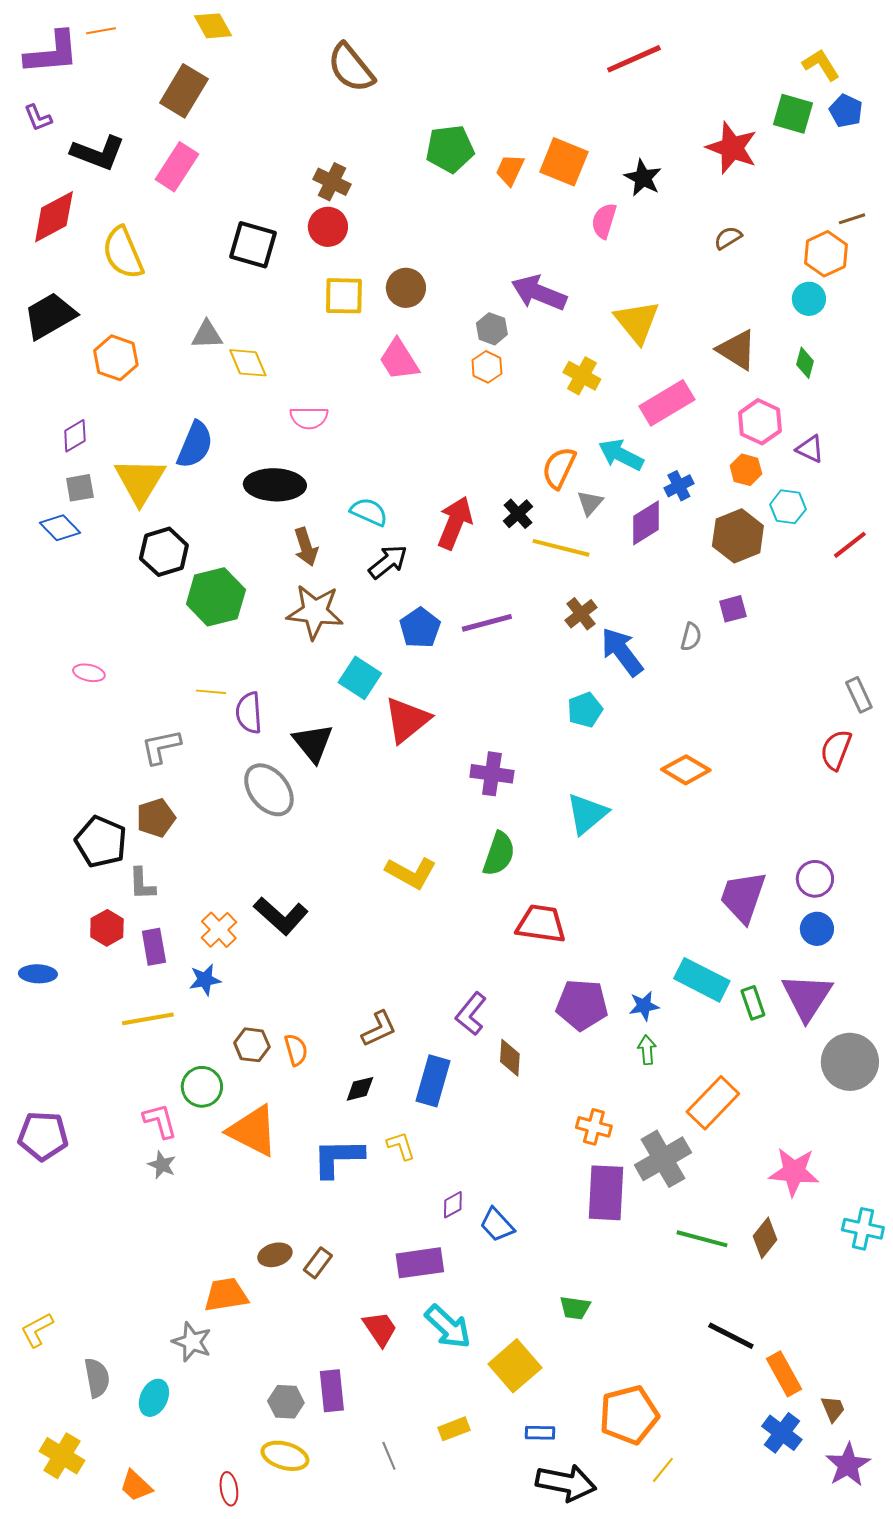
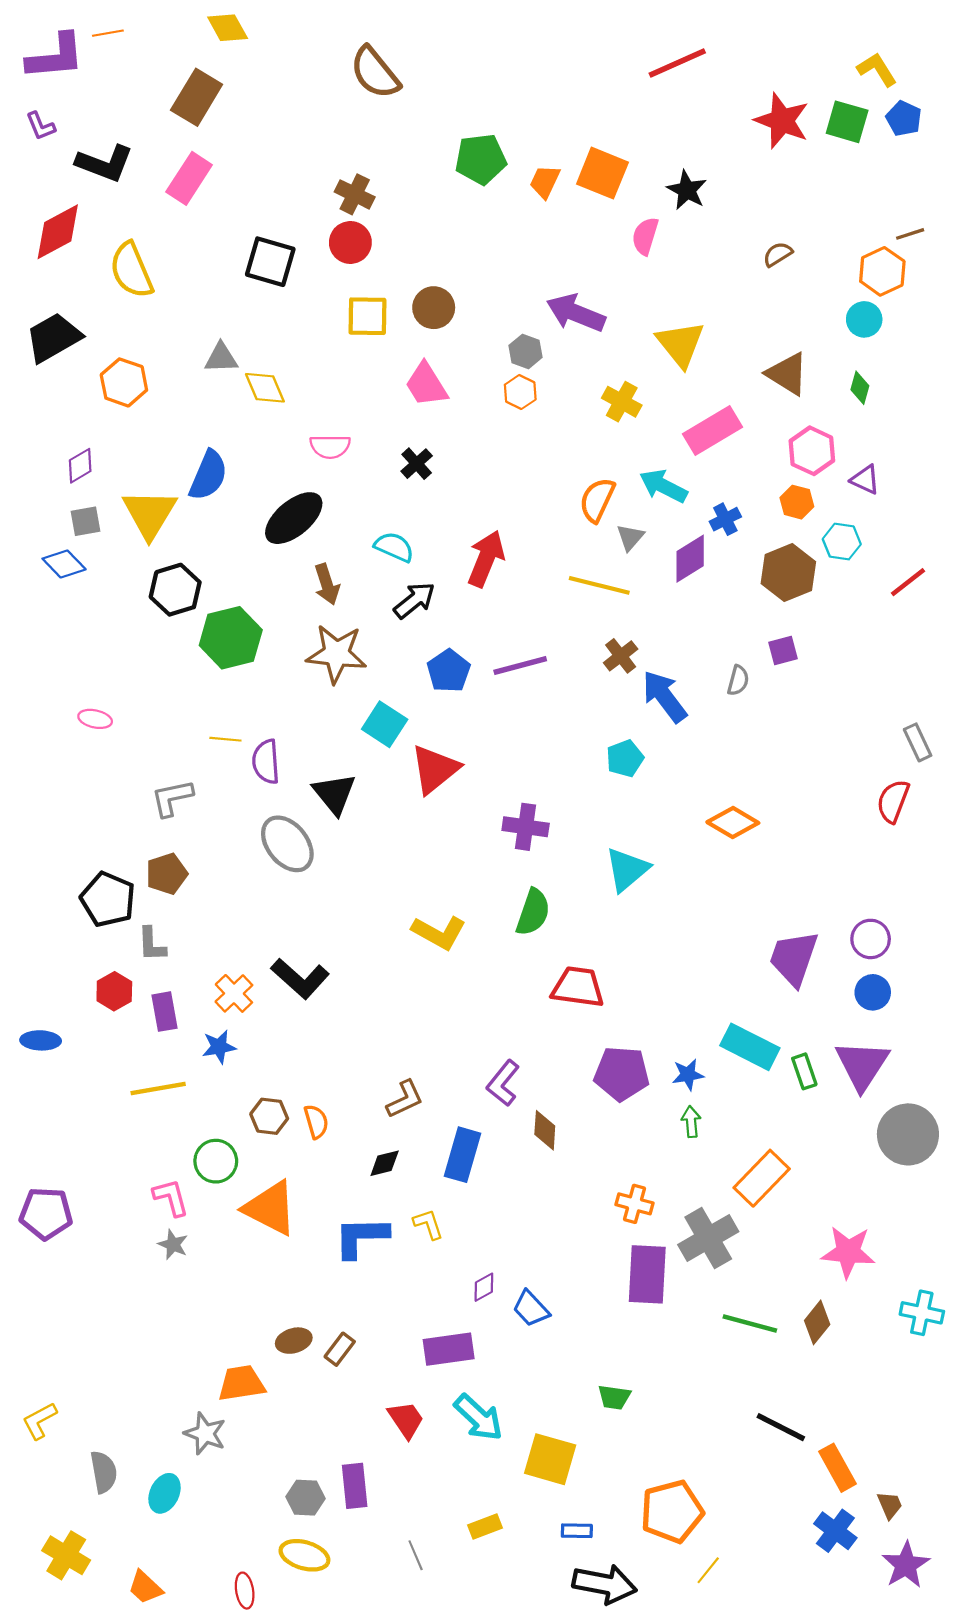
red star: (732, 148) -> (782, 121), moved
black ellipse: (275, 485) -> (294, 518), turned -42
black cross: (518, 514) -> (417, 464), moved
yellow square: (515, 1366) -> (550, 1459), turned -33

